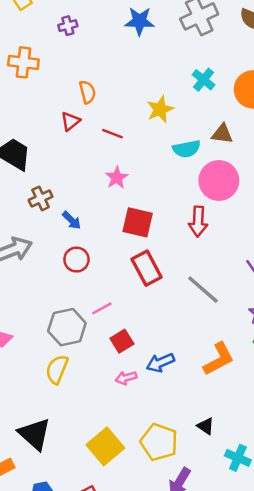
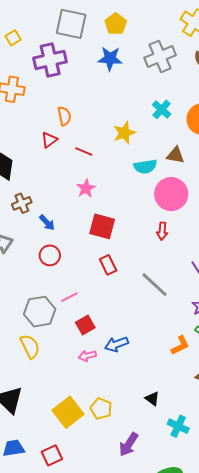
purple cross: (68, 26) -> (50, 60), size x2.0
red arrow: (198, 221) -> (162, 231), moved, size x0.7
red rectangle: (147, 268) -> (108, 265), size x0.7
orange L-shape: (219, 359) -> (180, 345), moved, size x0.7
yellow semicircle: (57, 369) -> (30, 346), turned 130
yellow pentagon: (159, 442) -> (101, 409), moved, size x0.7

